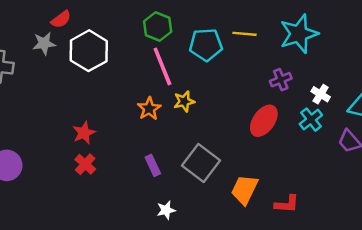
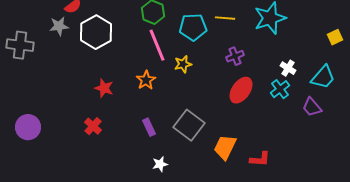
purple cross: (281, 80) -> (235, 56), moved
yellow star: (184, 101) -> (183, 64), moved
red star: (84, 133) -> (104, 88), moved, turned -30

